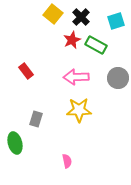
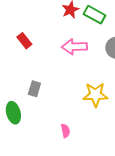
yellow star: (79, 110) -> (95, 95), moved

